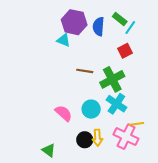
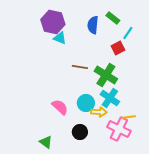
purple hexagon: (74, 22) -> (53, 22), moved
cyan line: (130, 27) -> (128, 33), moved
green cross: (112, 79) -> (106, 75), turned -30
yellow arrow: (97, 138) -> (99, 112), moved, turned -84

